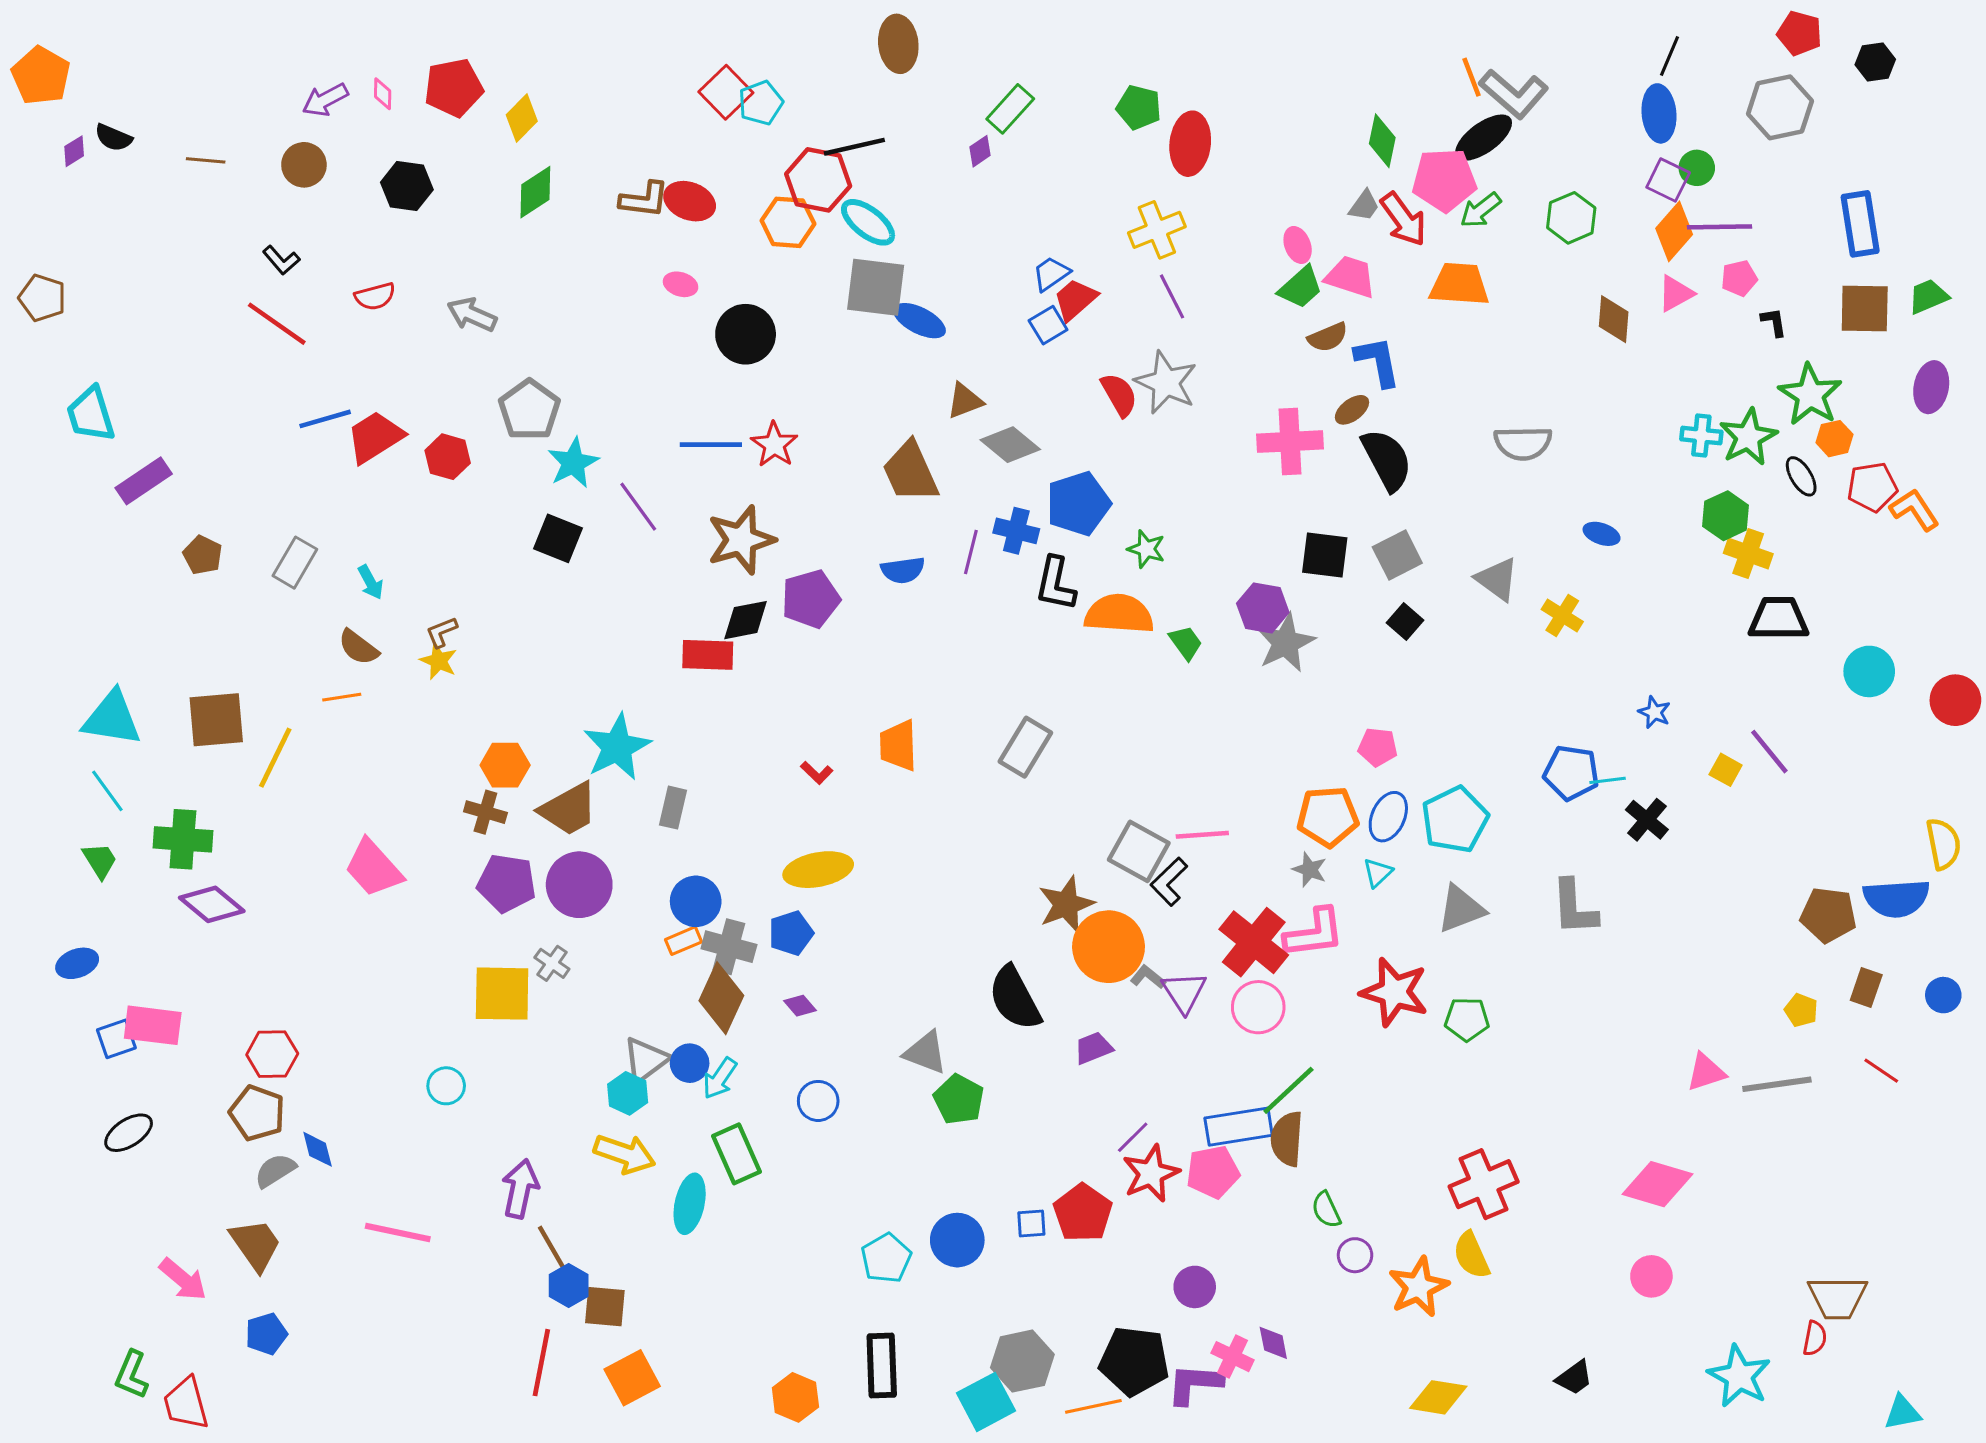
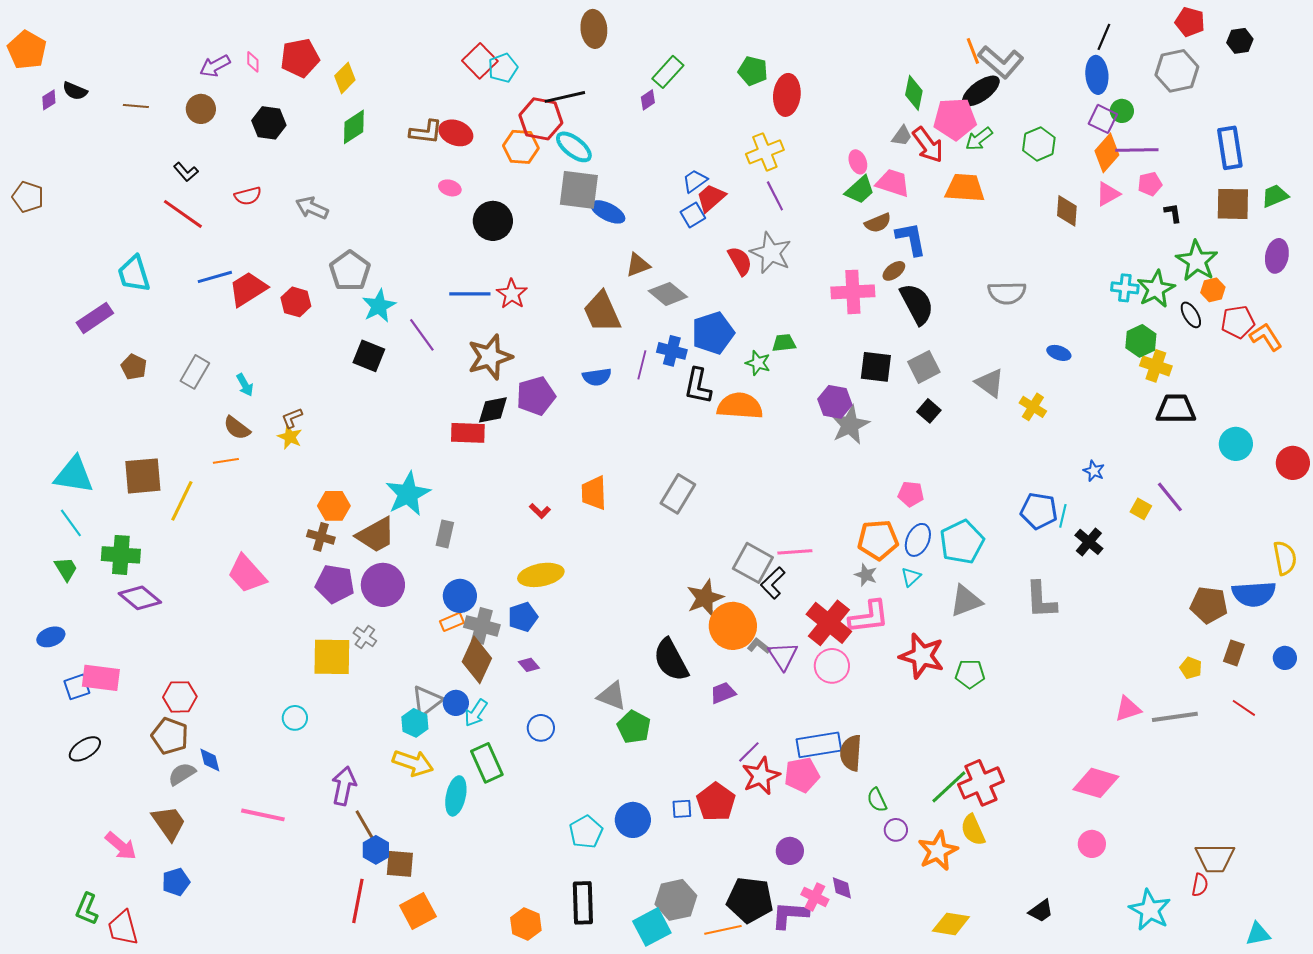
cyan trapezoid: (91, 414) -> (134, 274), moved
green trapezoid: (1186, 643) -> (784, 343), moved, turned -60
cyan line: (1608, 780) -> (1063, 516), turned -70
green line: (1288, 1090) -> (949, 787), moved

